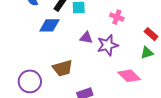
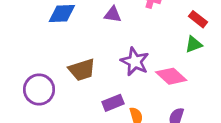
purple triangle: (86, 38) -> (113, 14), moved
purple star: (108, 45) -> (135, 62), moved, turned -30

